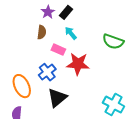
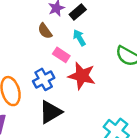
brown semicircle: (42, 32) -> (45, 31), turned 128

